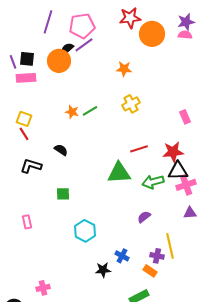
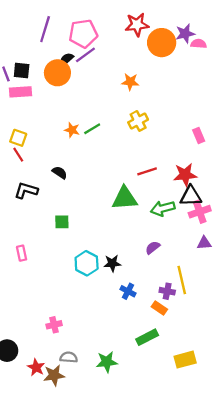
purple star: (186, 22) -> (185, 34), moved
black star: (103, 270) -> (112, 263), moved
pink cross: (43, 288) -> (54, 325), moved

